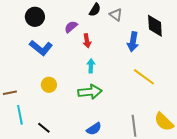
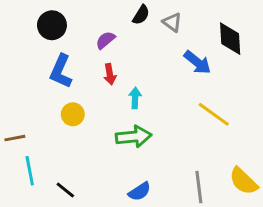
red arrow: (87, 41) -> (110, 74), moved
blue arrow: (133, 42) -> (197, 62), turned -60
blue L-shape: (41, 48) -> (61, 71), turned 75
yellow circle: (49, 85) -> (73, 114), moved

